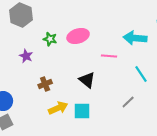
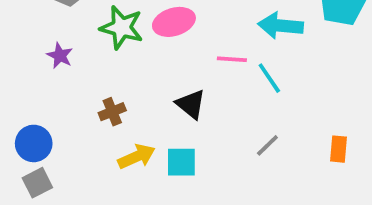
green star: (50, 39) -> (122, 28), size x1.6
purple star: (26, 56) -> (60, 56), moved
cyan line: (141, 74) -> (269, 78), moved

